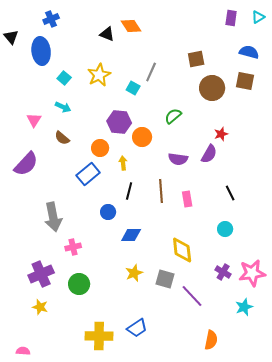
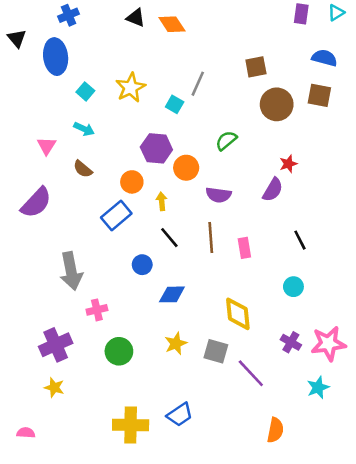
black triangle: (107, 34) -> (136, 18), moved
purple semicircle: (178, 159) -> (218, 195), moved
black line: (129, 191) -> (169, 238), turned -54
green circle: (79, 284) -> (119, 351), moved
pink semicircle: (23, 351) -> (26, 433), moved

